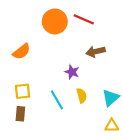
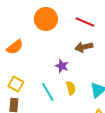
red line: (84, 19) -> (85, 22), moved
yellow square: (23, 91) -> (16, 84), turned 35

